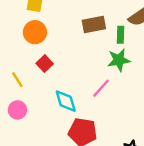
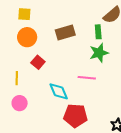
brown rectangle: (94, 25) -> (65, 33), moved
yellow line: (17, 80) -> (17, 78), turned 40
pink line: (101, 88) -> (87, 78), turned 60

